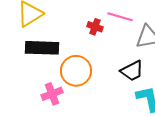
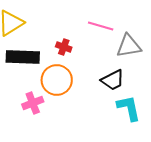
red cross: (95, 27) -> (64, 47), moved

